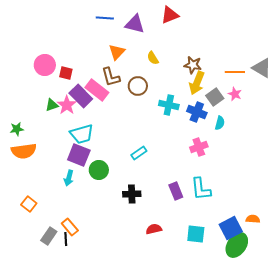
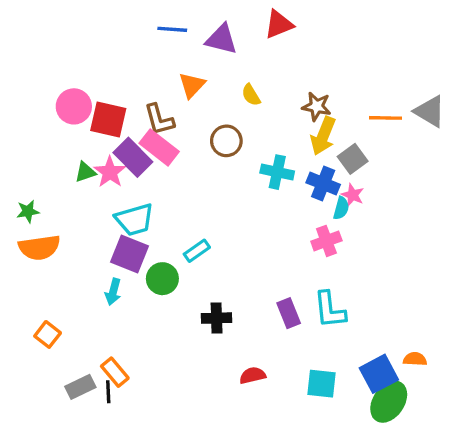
red square: (66, 73) -> (108, 120), size x1.6
brown L-shape: (111, 77) -> (159, 120), moved
pink star: (235, 94) -> (353, 195), moved
cyan semicircle: (220, 123) -> (341, 208), moved
cyan rectangle: (139, 153) -> (197, 251), moved
gray rectangle: (49, 236) -> (80, 387), turned 30

